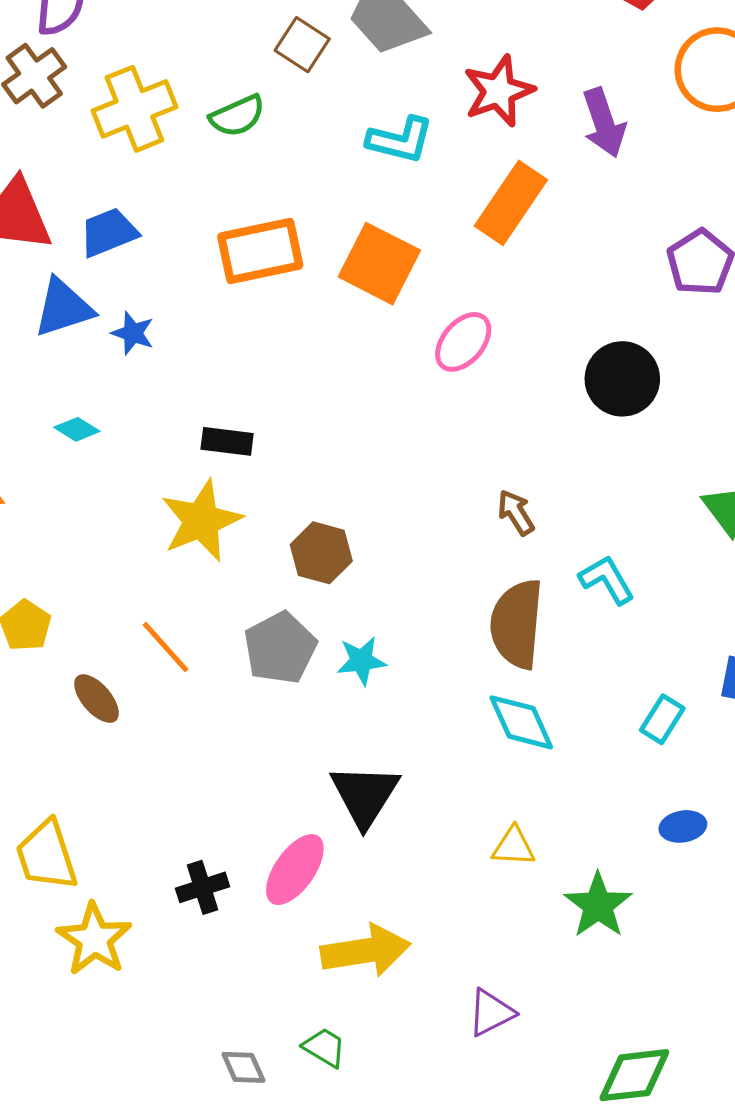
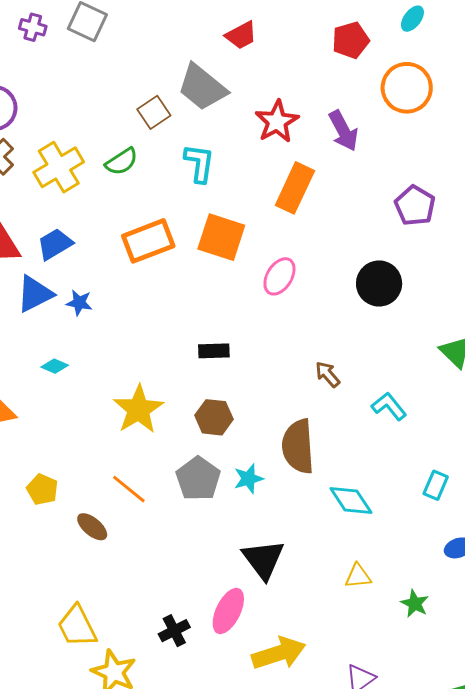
brown square: (302, 45) -> (154, 112), turned 32
cyan L-shape: (400, 140) -> (199, 163), moved, turned -87
black rectangle: (227, 441) -> (214, 351), moved
brown semicircle: (517, 624) -> (298, 446), moved
green star: (598, 905) -> (415, 604), size x0.7

